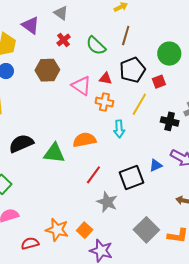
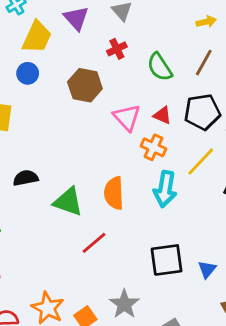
cyan arrow: (119, 129) -> (165, 189), size x1.4
orange semicircle: (84, 140) -> (114, 193), turned -95
black semicircle: (21, 143) -> (26, 178), size x0.7
blue triangle: (156, 165) -> (207, 269), moved, turned -40
red line: (93, 175) -> (94, 243), moved
gray star: (107, 202) -> (124, 304), moved

